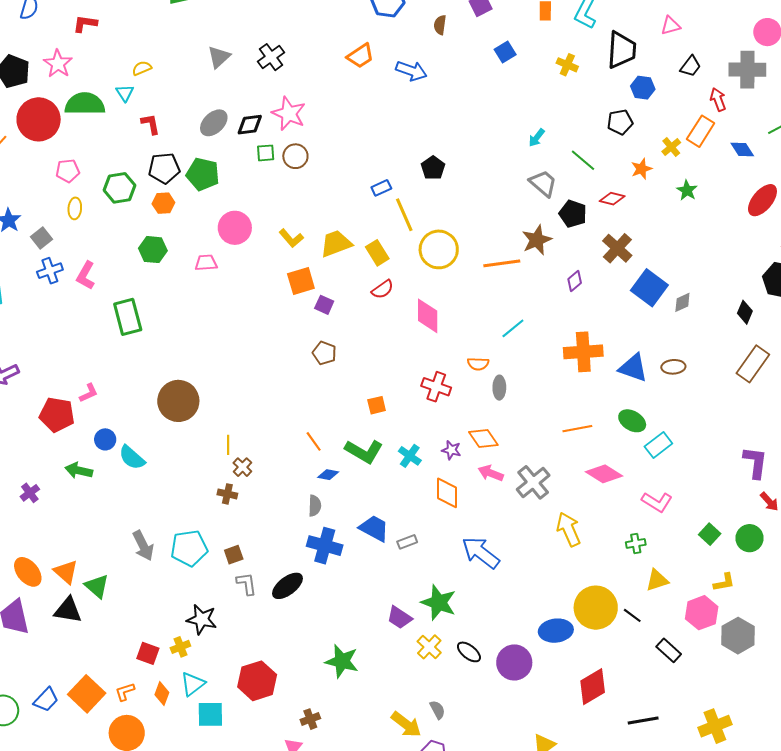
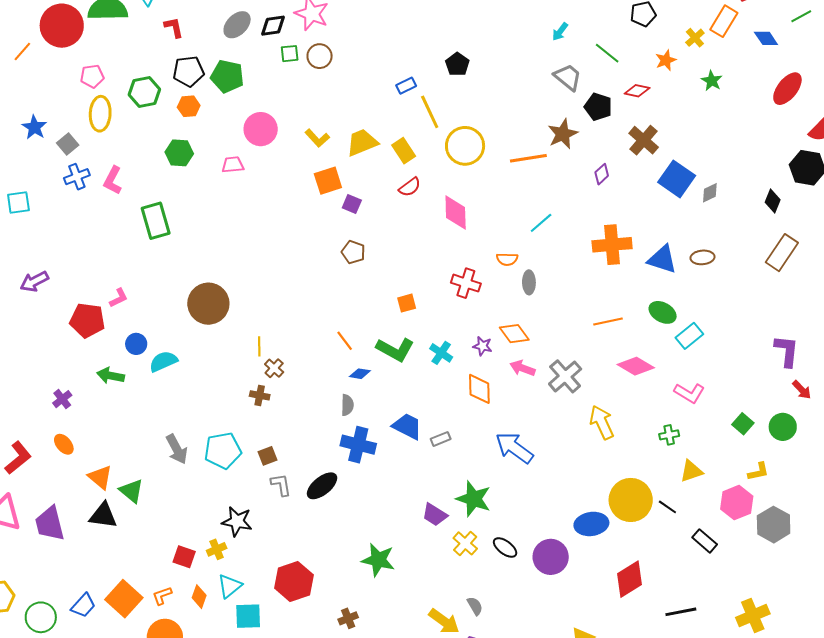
yellow ellipse: (75, 208) -> (100, 114), size x1.6
cyan semicircle: (132, 458) -> (163, 361), turned 116
orange ellipse: (28, 572) -> (64, 444), moved, size x0.7

